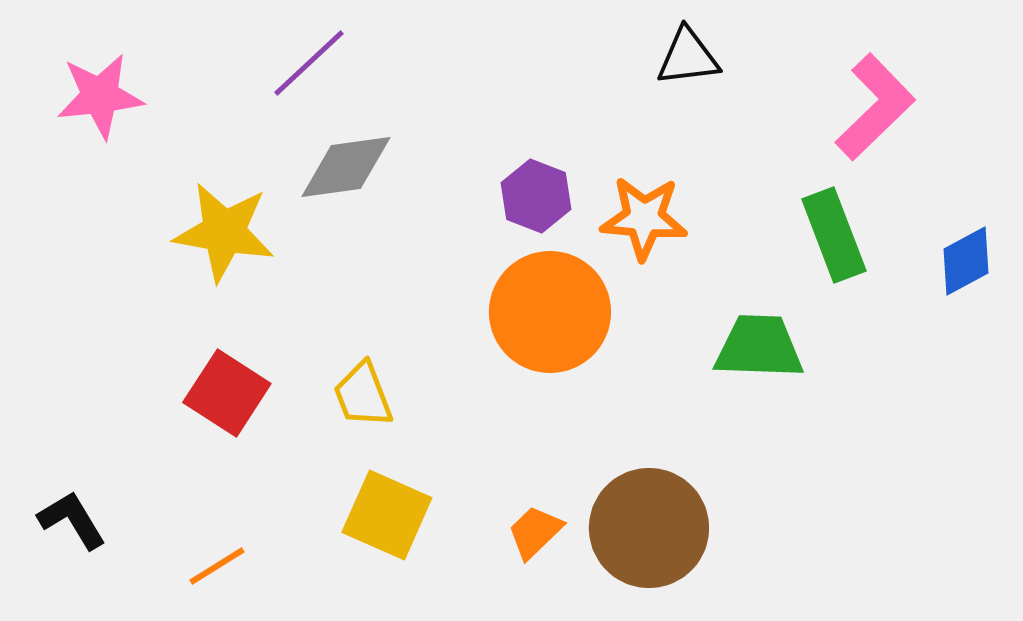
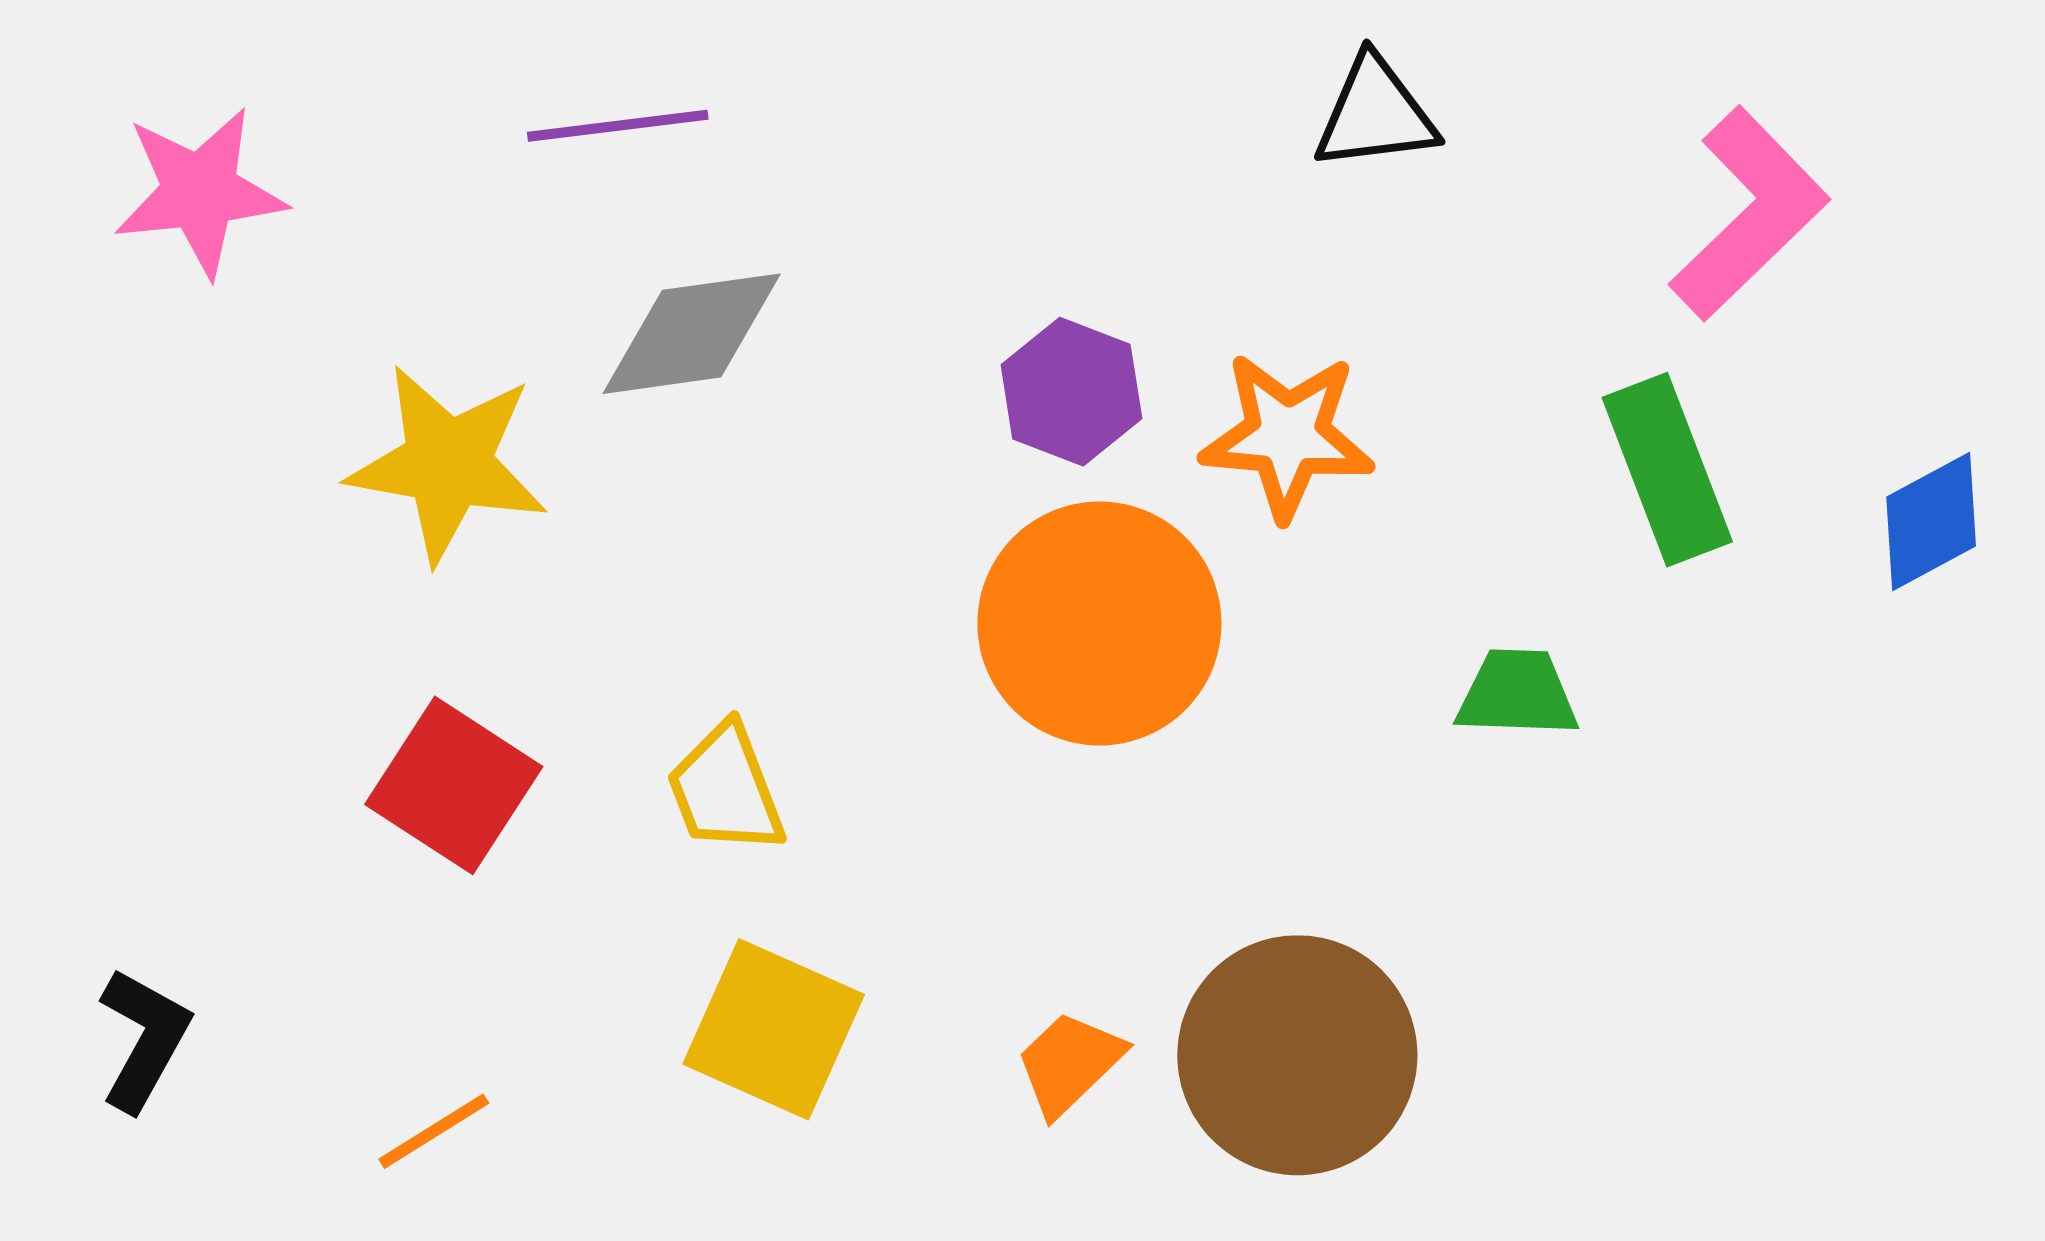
purple line: (309, 63) -> (618, 126), turned 36
green trapezoid: (759, 347) -> (1517, 693), size x0.7
black L-shape: (72, 520) -> (144, 1039), turned 60

